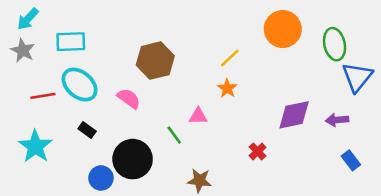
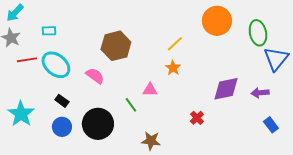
cyan rectangle: (71, 42) -> (49, 31), size x0.6
red line: (43, 96) -> (27, 60), moved
blue circle: (101, 178) -> (62, 127), moved

